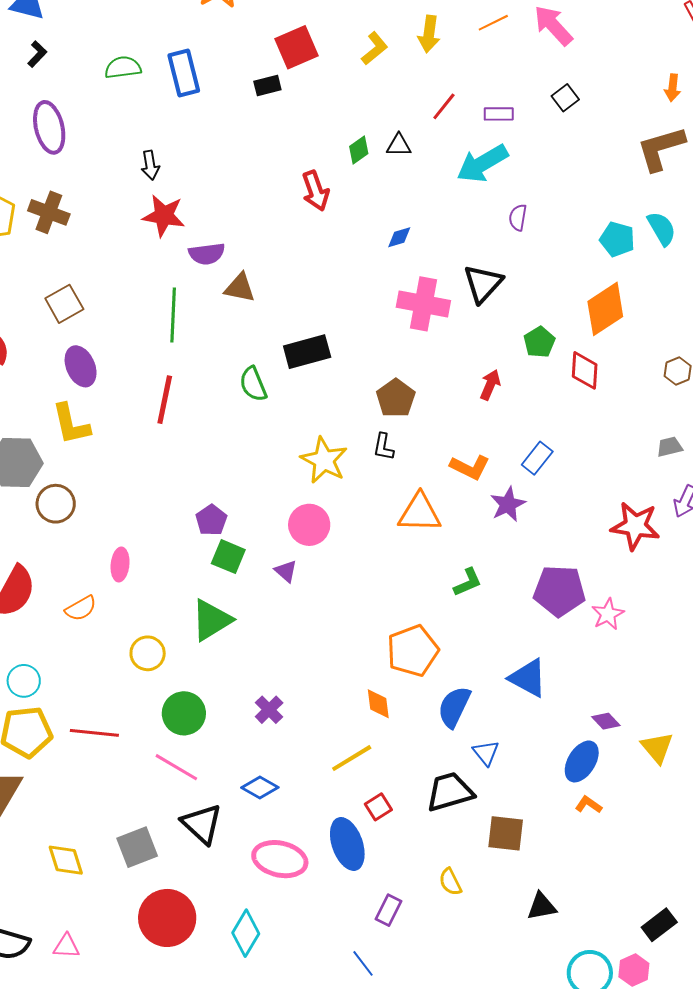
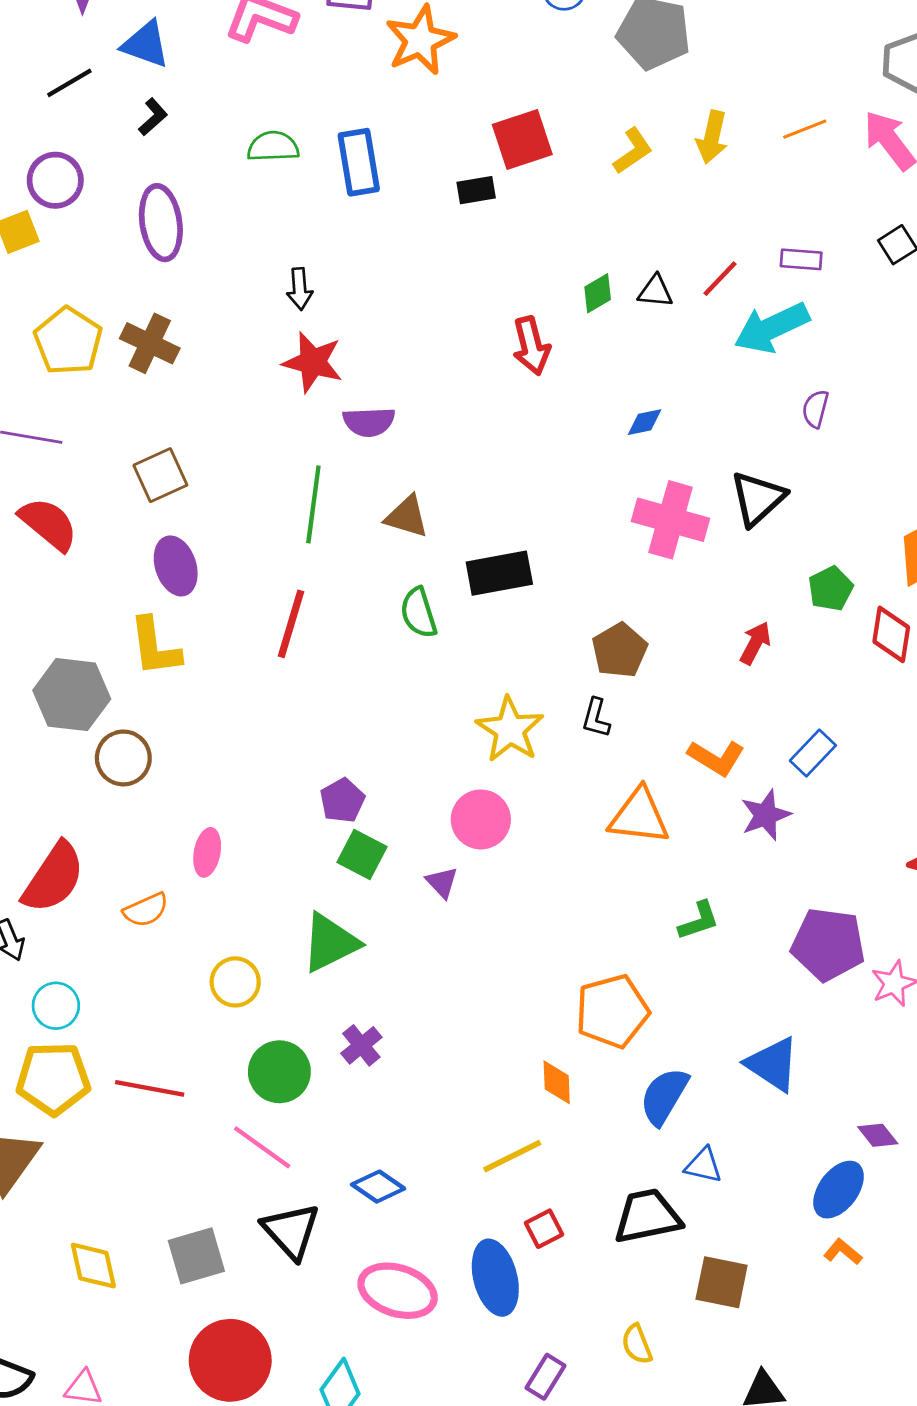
red line: (444, 106) -> (720, 279), moved
brown triangle: (240, 288) -> (407, 517), moved
purple cross: (269, 710) -> (361, 1045), moved
blue triangle: (486, 753) -> (704, 1165), turned -44

